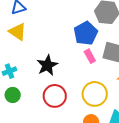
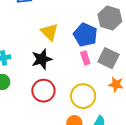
yellow triangle: (18, 32) -> (49, 32), moved
blue pentagon: (86, 33) -> (85, 35), turned -30

